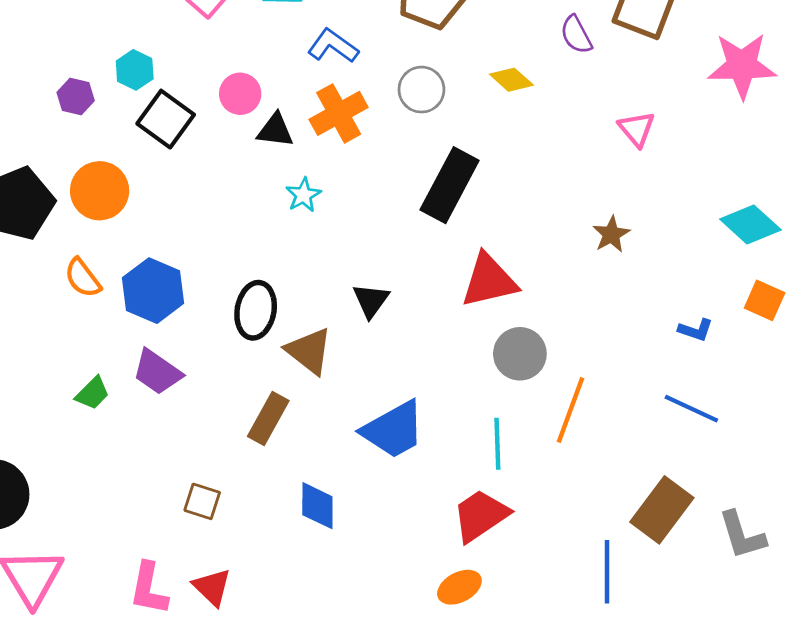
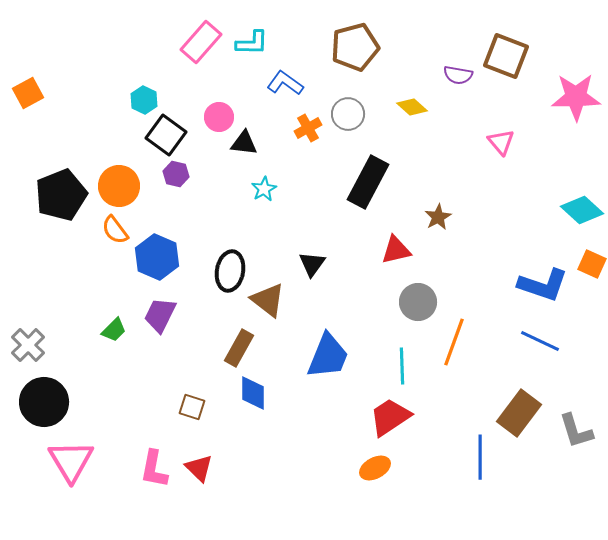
purple semicircle: (576, 35) -> (458, 75), turned -52
purple hexagon: (76, 97) -> (176, 174), moved
orange cross: (339, 113) -> (308, 128), moved, size x0.7
brown star: (611, 234) -> (438, 217), moved
orange semicircle: (83, 278) -> (115, 230), moved
red triangle: (489, 281) -> (396, 250), size x0.7
blue L-shape: (696, 330) -> (543, 285), size x2.0
purple trapezoid: (157, 372) -> (160, 315), turned 81
blue trapezoid: (393, 430) -> (328, 356), turned -39
blue diamond: (317, 506) -> (253, 393), moved

